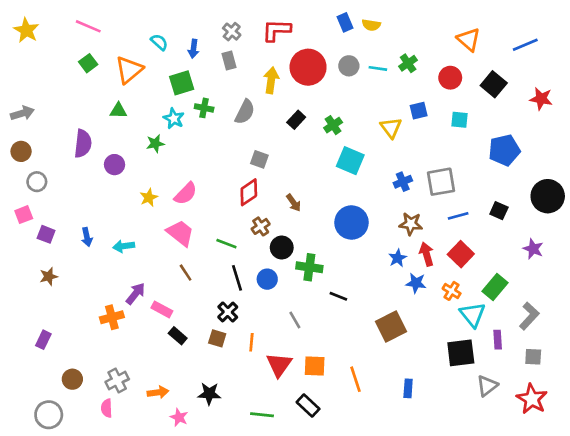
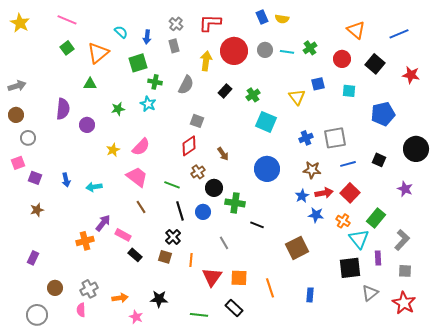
cyan star: (174, 118) -> (148, 104), moved
red arrow: (427, 254) -> (324, 193), turned 96

